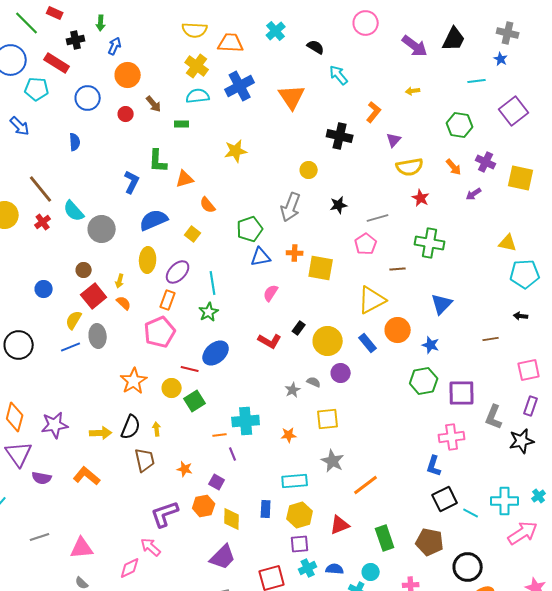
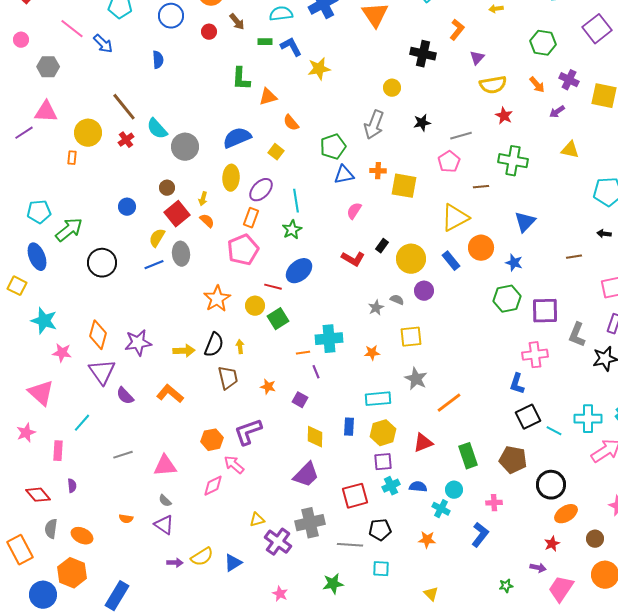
blue L-shape: (132, 182) -> (291, 47), moved, turned -55
yellow triangle: (508, 243) -> (570, 150), moved
purple semicircle: (42, 478) -> (125, 396), turned 36
orange hexagon: (204, 506) -> (212, 440), moved

